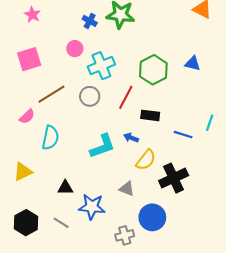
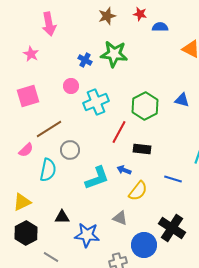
gray circle: (90, 96) -> (70, 150), moved
blue line: (183, 135) -> (173, 179), moved
black cross: (174, 178) -> (172, 228), moved, turned -32
black hexagon: (26, 223) -> (26, 233), moved
gray line: (61, 223) -> (51, 257), moved

